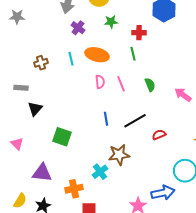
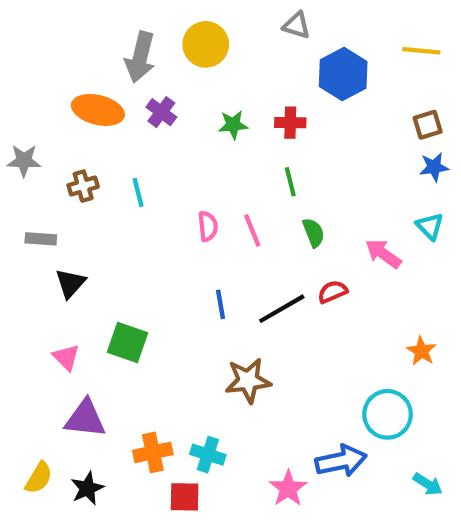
gray star: (17, 17) -> (24, 161), moved
green star: (111, 22) -> (233, 125), moved
green line: (133, 54) -> (290, 182), moved
orange ellipse: (97, 55) -> (98, 110), moved
cyan line: (71, 59) -> (138, 192), moved
red semicircle: (159, 135) -> (333, 292), moved
pink triangle: (17, 144) -> (66, 357), moved
cyan cross: (100, 172) -> (208, 455), moved, turned -35

